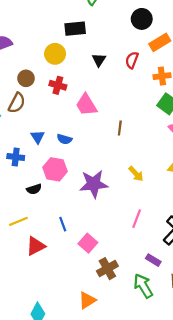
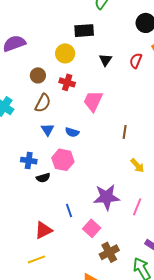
brown semicircle: (17, 103) -> (43, 103), moved
pink trapezoid: (86, 105) -> (93, 101), turned 55
brown line: (120, 128) -> (125, 132), moved
blue cross: (16, 157) -> (29, 161), moved
purple star: (94, 184) -> (107, 197), moved
yellow line: (18, 221) -> (36, 259), moved

